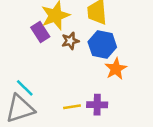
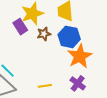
orange star: (116, 69) -> (80, 56), size x1.4
purple cross: (97, 105) -> (78, 83), moved, turned 35

